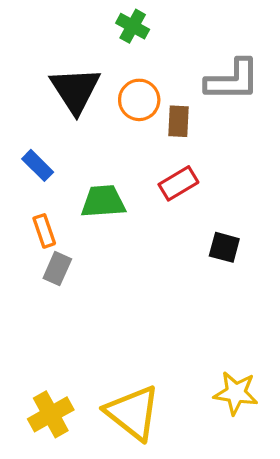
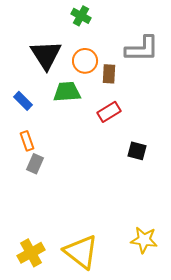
green trapezoid: (103, 201) -> (67, 92), moved

